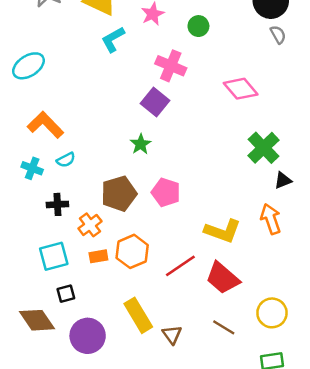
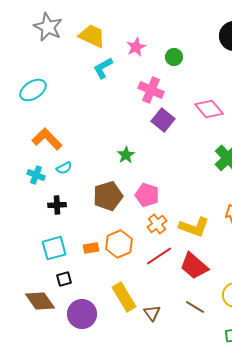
purple square: (155, 102) -> (163, 120), moved
orange cross: (90, 225) -> (157, 224), moved

